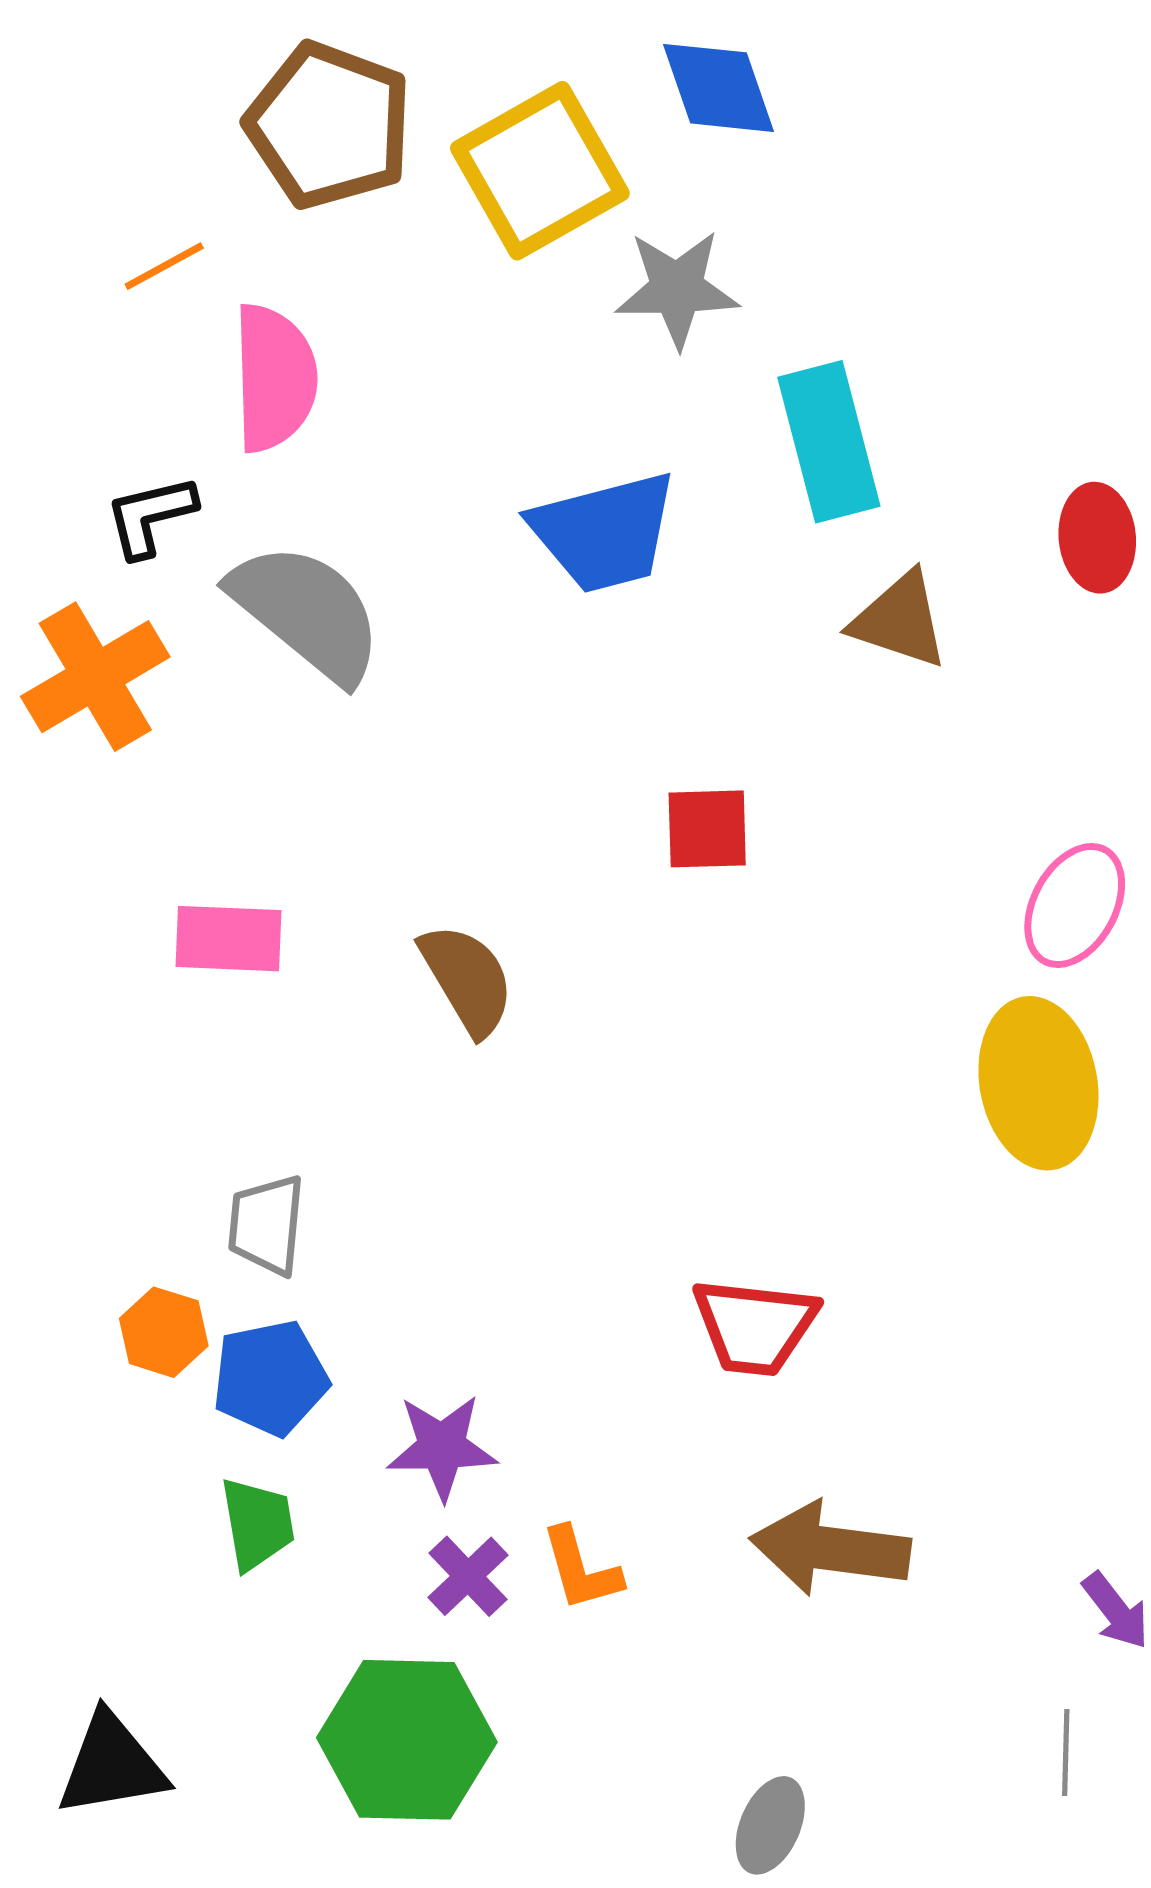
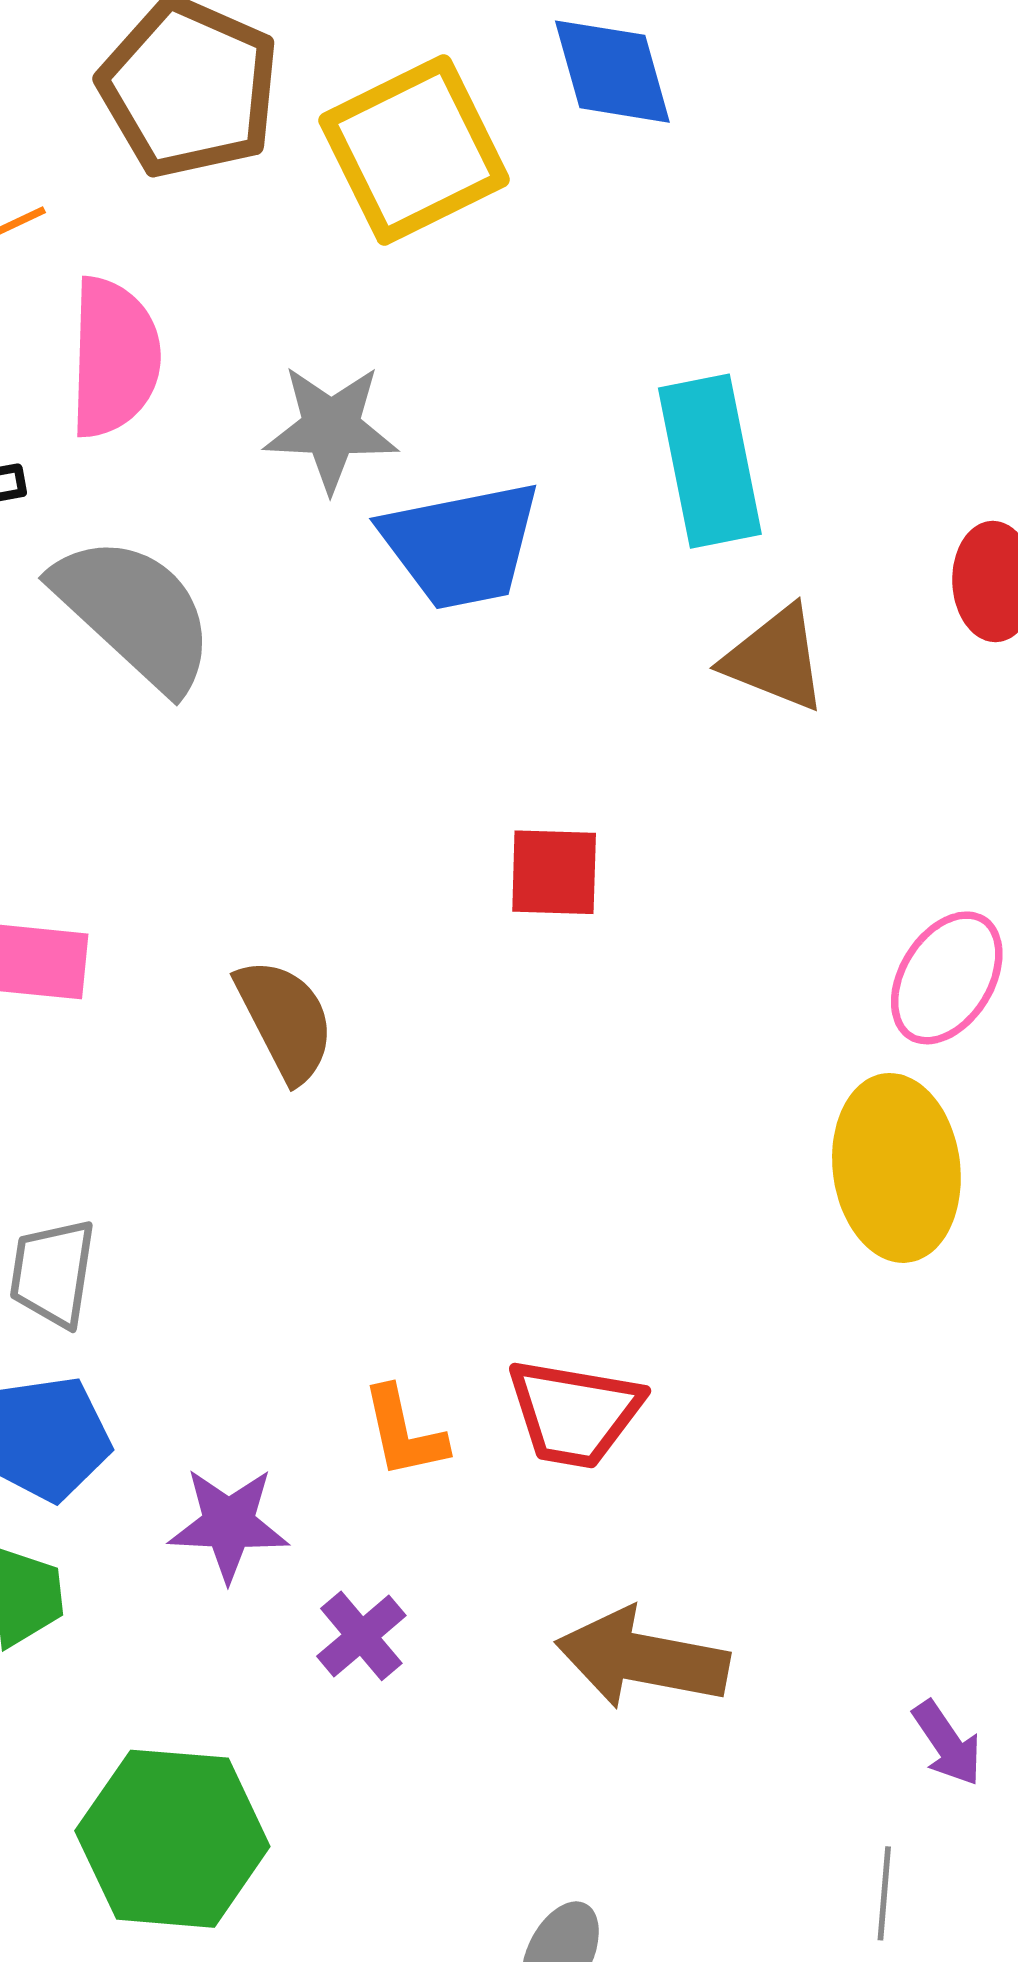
gray star: (677, 289) -> (331, 428), moved
orange L-shape: (581, 1569) -> (404, 1432), moved
purple cross: (468, 1576) -> (361, 1636), moved

